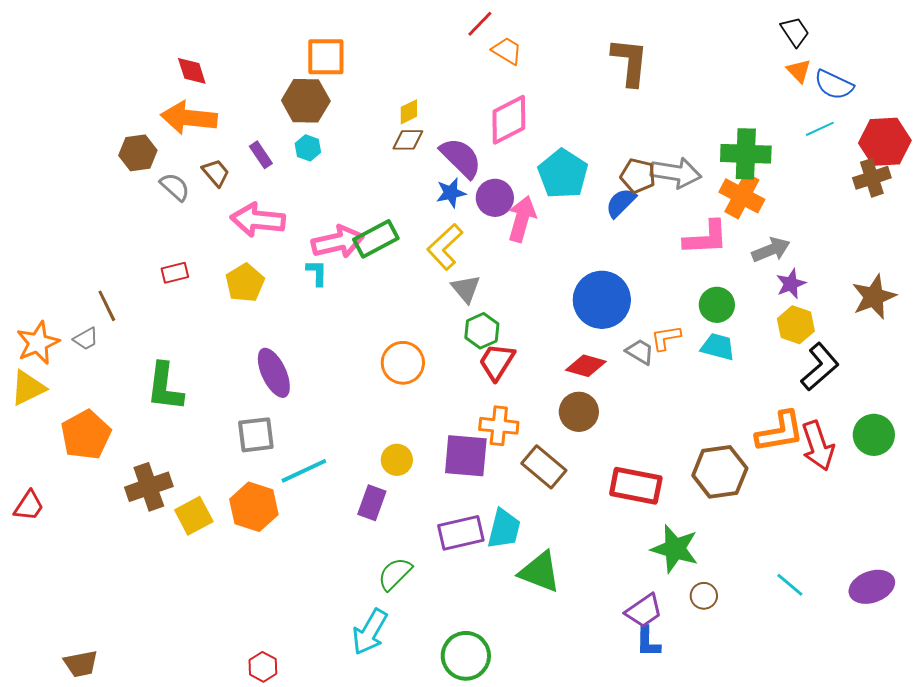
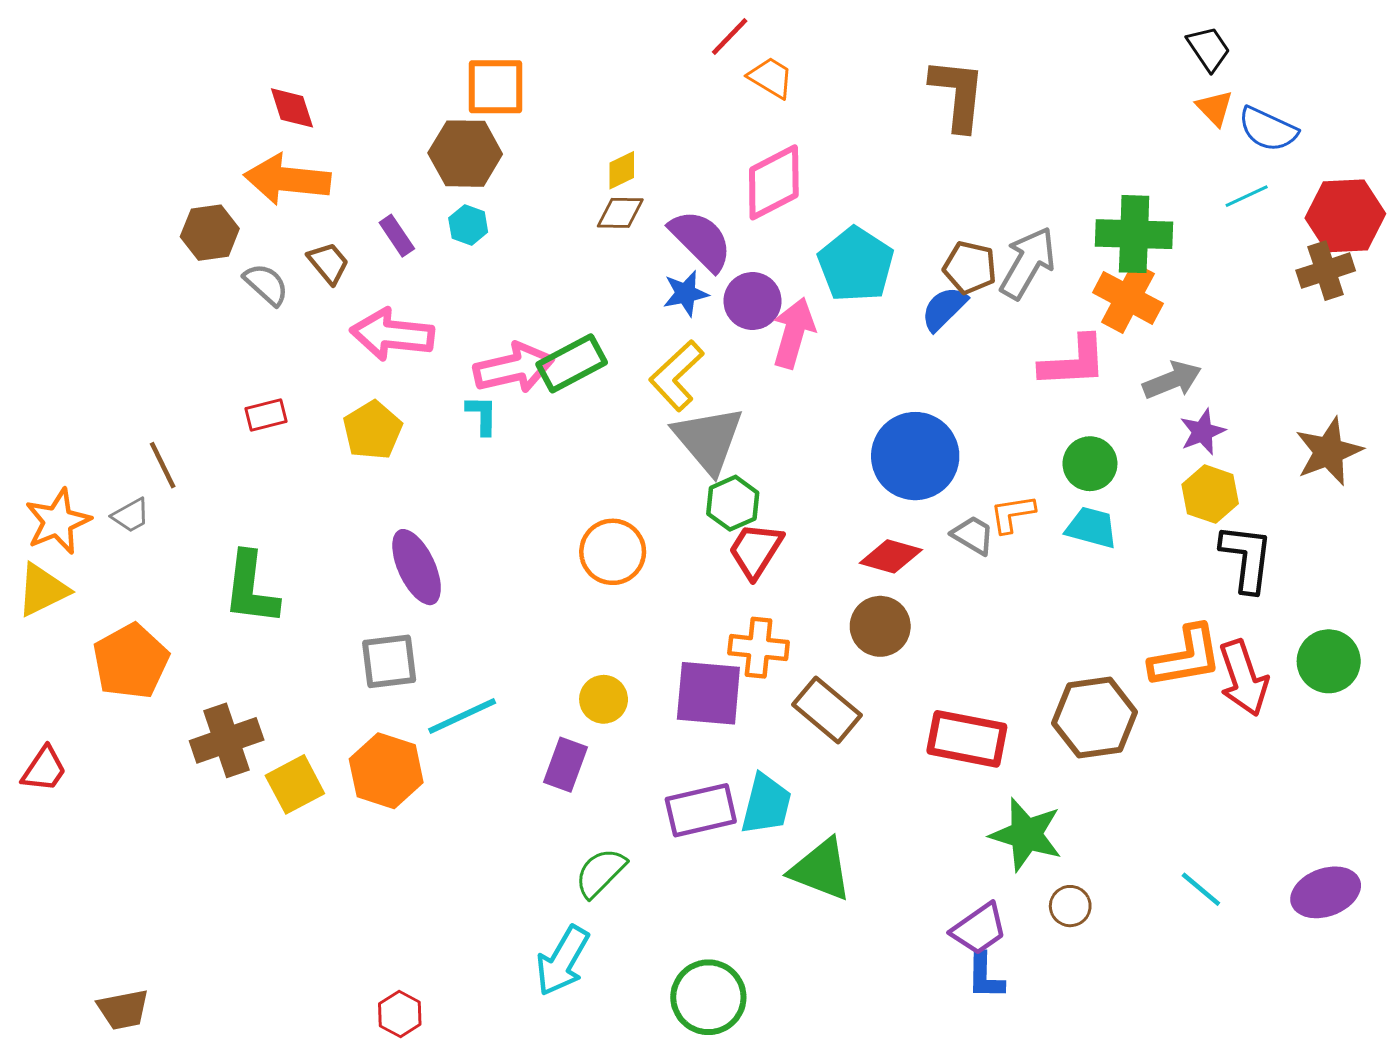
gray arrow: (676, 173) -> (1028, 263), turned -69
gray triangle: (466, 289) -> (708, 439), size x1.6
black L-shape: (820, 367) -> (1247, 558), turned -42

